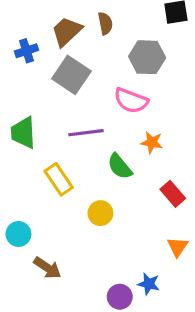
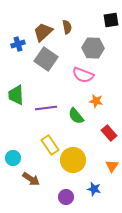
purple line: (86, 133) -> (46, 108), moved
yellow rectangle: (59, 179) -> (50, 145), moved
yellow circle: (100, 213) -> (73, 160), moved, size x1.6
purple circle: (120, 297) -> (66, 197), moved

